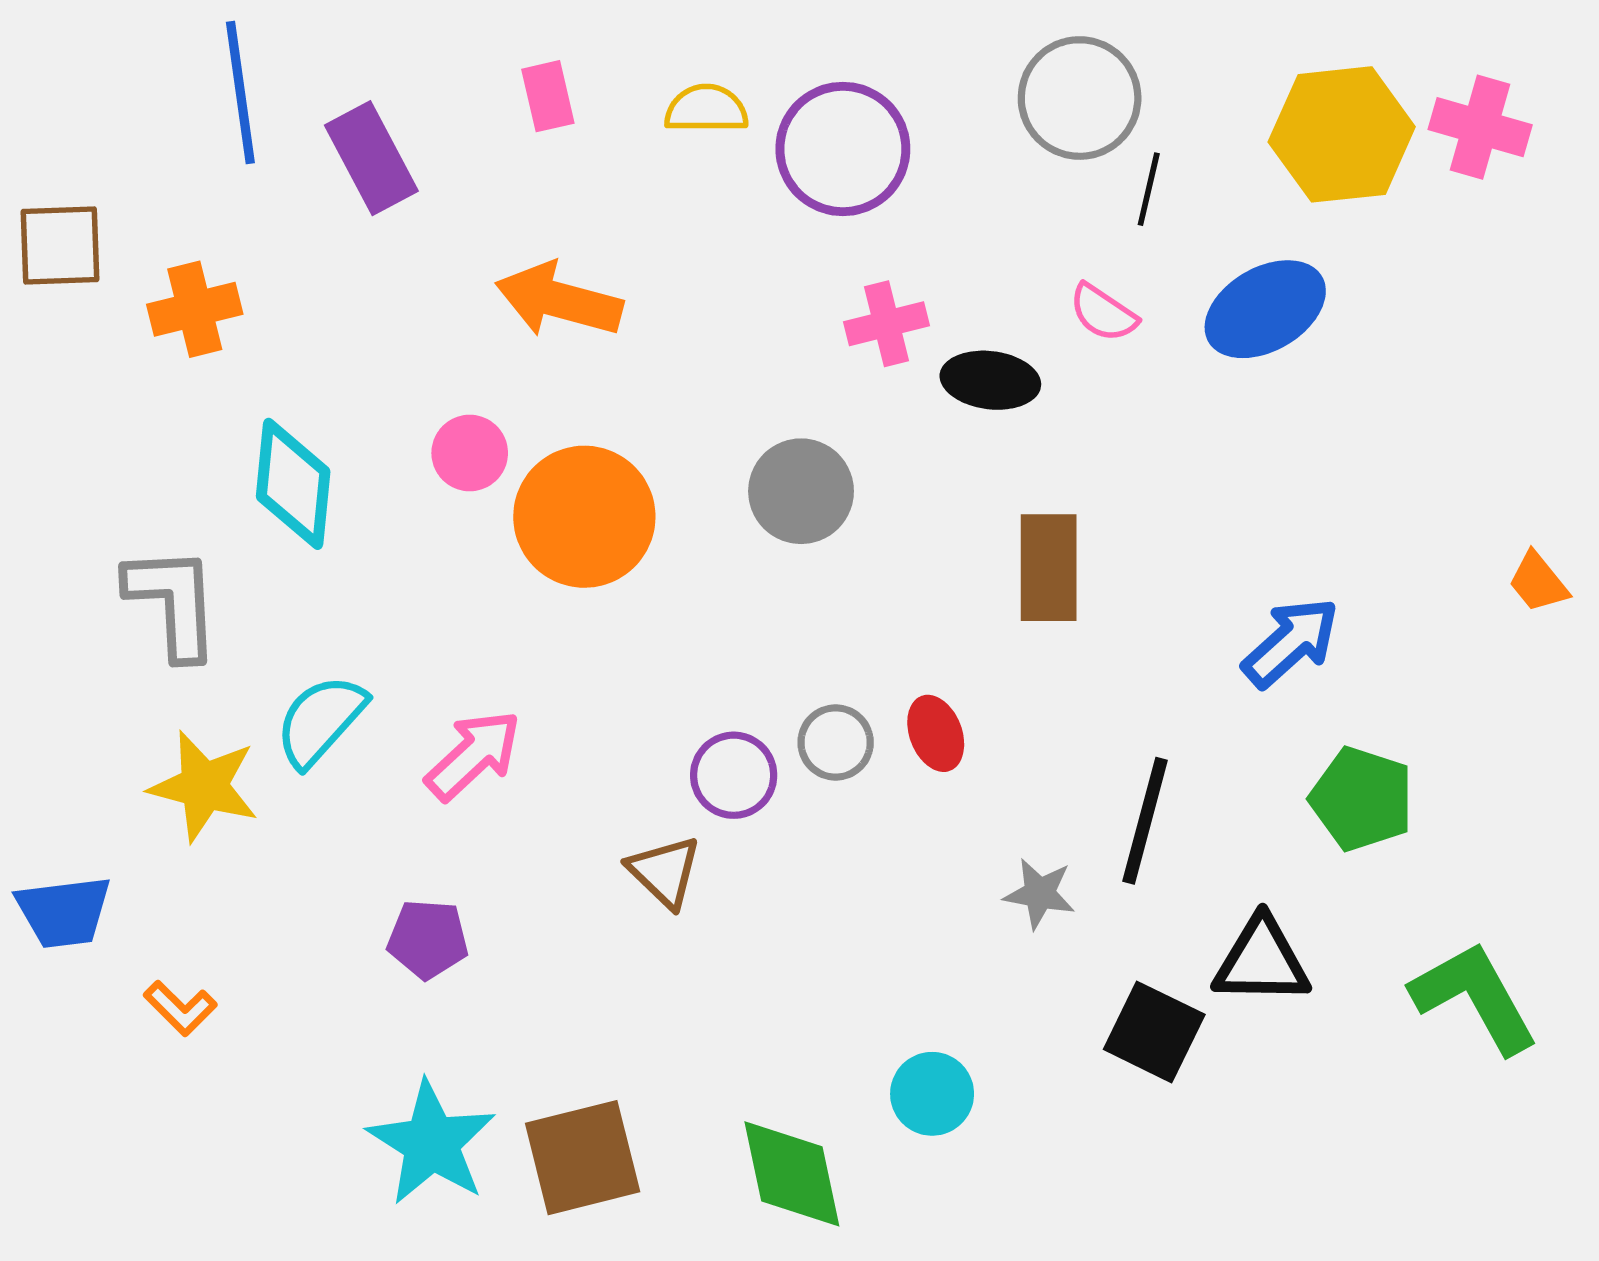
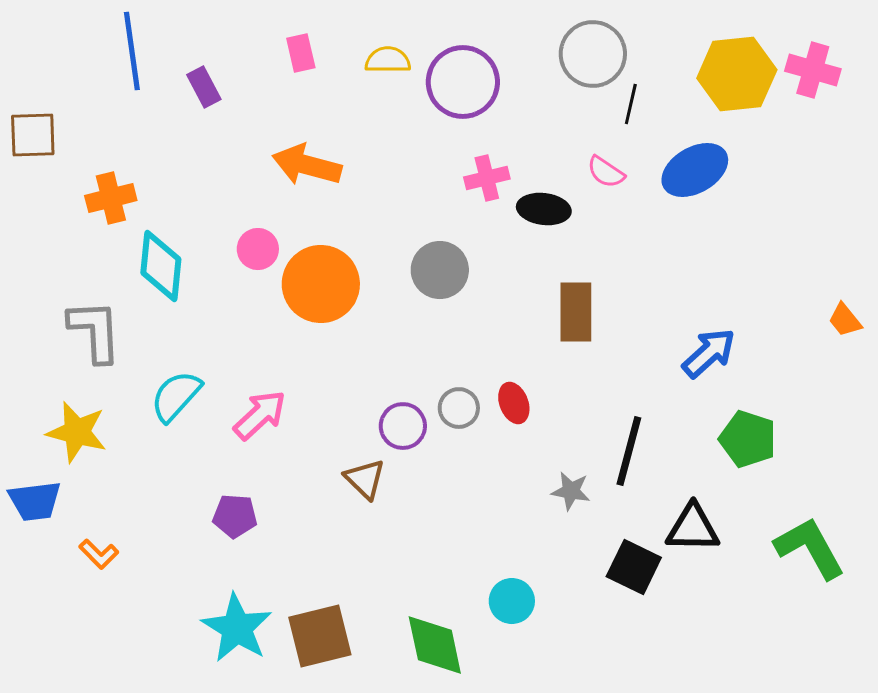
purple rectangle: (371, 158) -> (204, 87), size x0.7
orange cross: (195, 309) -> (111, 198), moved
yellow star: (204, 786) -> (77, 432), moved

